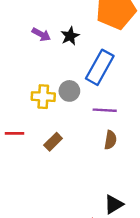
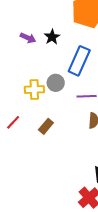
red line: (15, 133) -> (13, 122), turned -42

